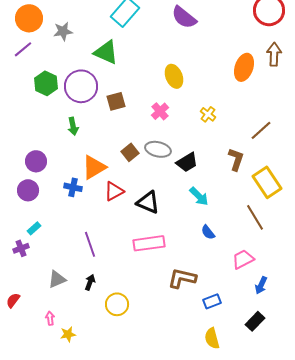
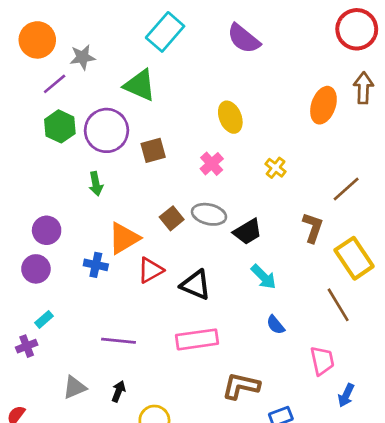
purple line: (23, 49) -> (55, 84), moved
purple line: (90, 244) -> (118, 341), turned -65
pink trapezoid: (243, 259) -> (322, 361), turned 105

